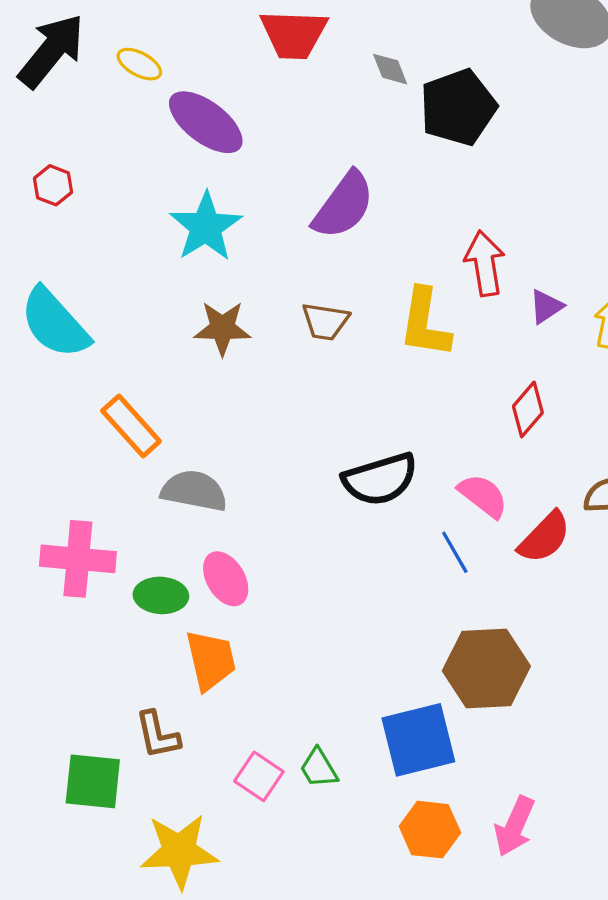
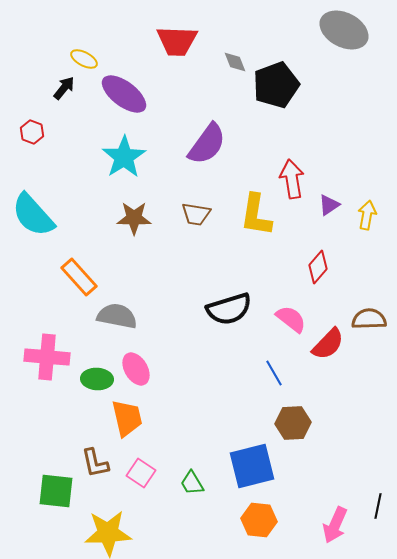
black arrow: (51, 51) -> (64, 88), moved, size x0.5
blue line: (455, 552) -> (274, 373), moved
brown hexagon: (486, 668) -> (293, 423), size x0.7
pink square: (259, 776) -> (141, 473), moved
pink arrow: (515, 826) -> (335, 525), moved

